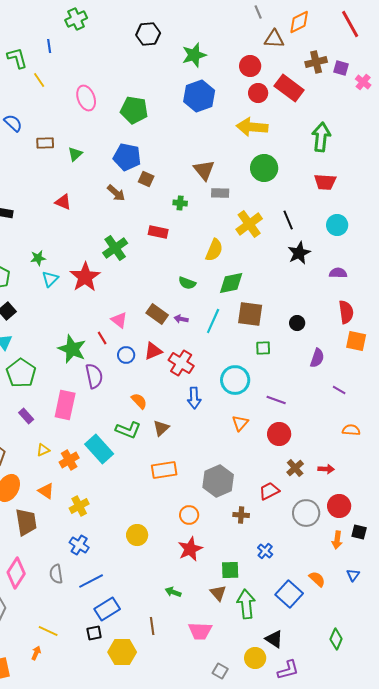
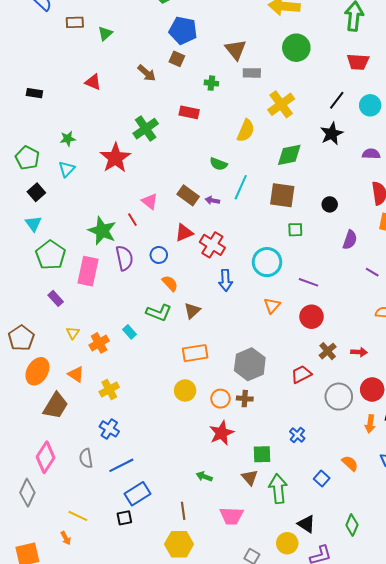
blue pentagon: (127, 157) -> (183, 30), moved
black line: (288, 220) -> (337, 100), moved, turned 60
cyan triangle: (50, 279) -> (67, 169), moved
green diamond: (231, 283) -> (289, 155), moved
cyan line: (213, 321) -> (241, 187), moved
blue circle: (126, 355) -> (159, 255), moved
pink rectangle: (65, 405) -> (88, 271), moved
cyan rectangle: (99, 449) -> (129, 332), size x0.5
yellow triangle: (43, 450) -> (73, 333), turned -32
brown cross: (241, 515) -> (245, 399), moved
brown trapezoid: (26, 522) -> (56, 406), turned 40
yellow circle: (137, 535) -> (185, 391), moved
blue square: (289, 594) -> (322, 478), size x0.6
green diamond: (336, 639) -> (352, 525), moved
yellow hexagon: (122, 652) -> (179, 544), moved
orange arrow: (36, 653) -> (66, 538), turned 128

